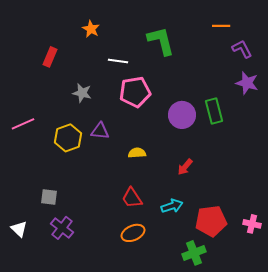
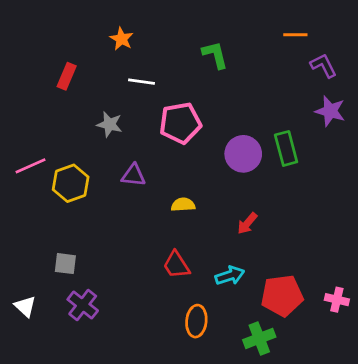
green L-shape: (161, 41) -> (215, 55), size x0.7
white line: (118, 61) -> (142, 82), moved
yellow hexagon: (68, 138) -> (71, 183), moved
orange ellipse: (133, 233) -> (196, 321), moved, turned -60

